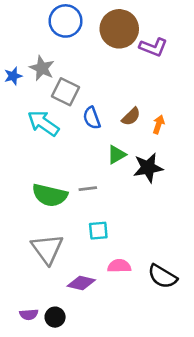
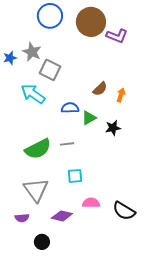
blue semicircle: (92, 118) -> (70, 108), moved, turned 108
black star: (148, 168) -> (113, 128), size x0.7
green semicircle: (50, 195) -> (38, 149), turned -40
purple semicircle: (29, 314) -> (22, 218), moved

